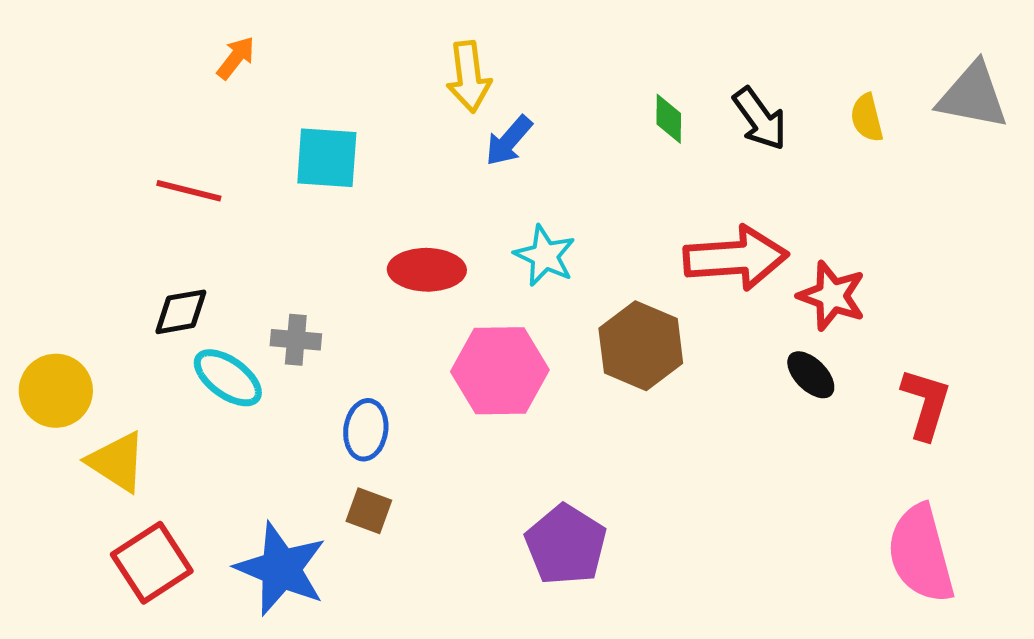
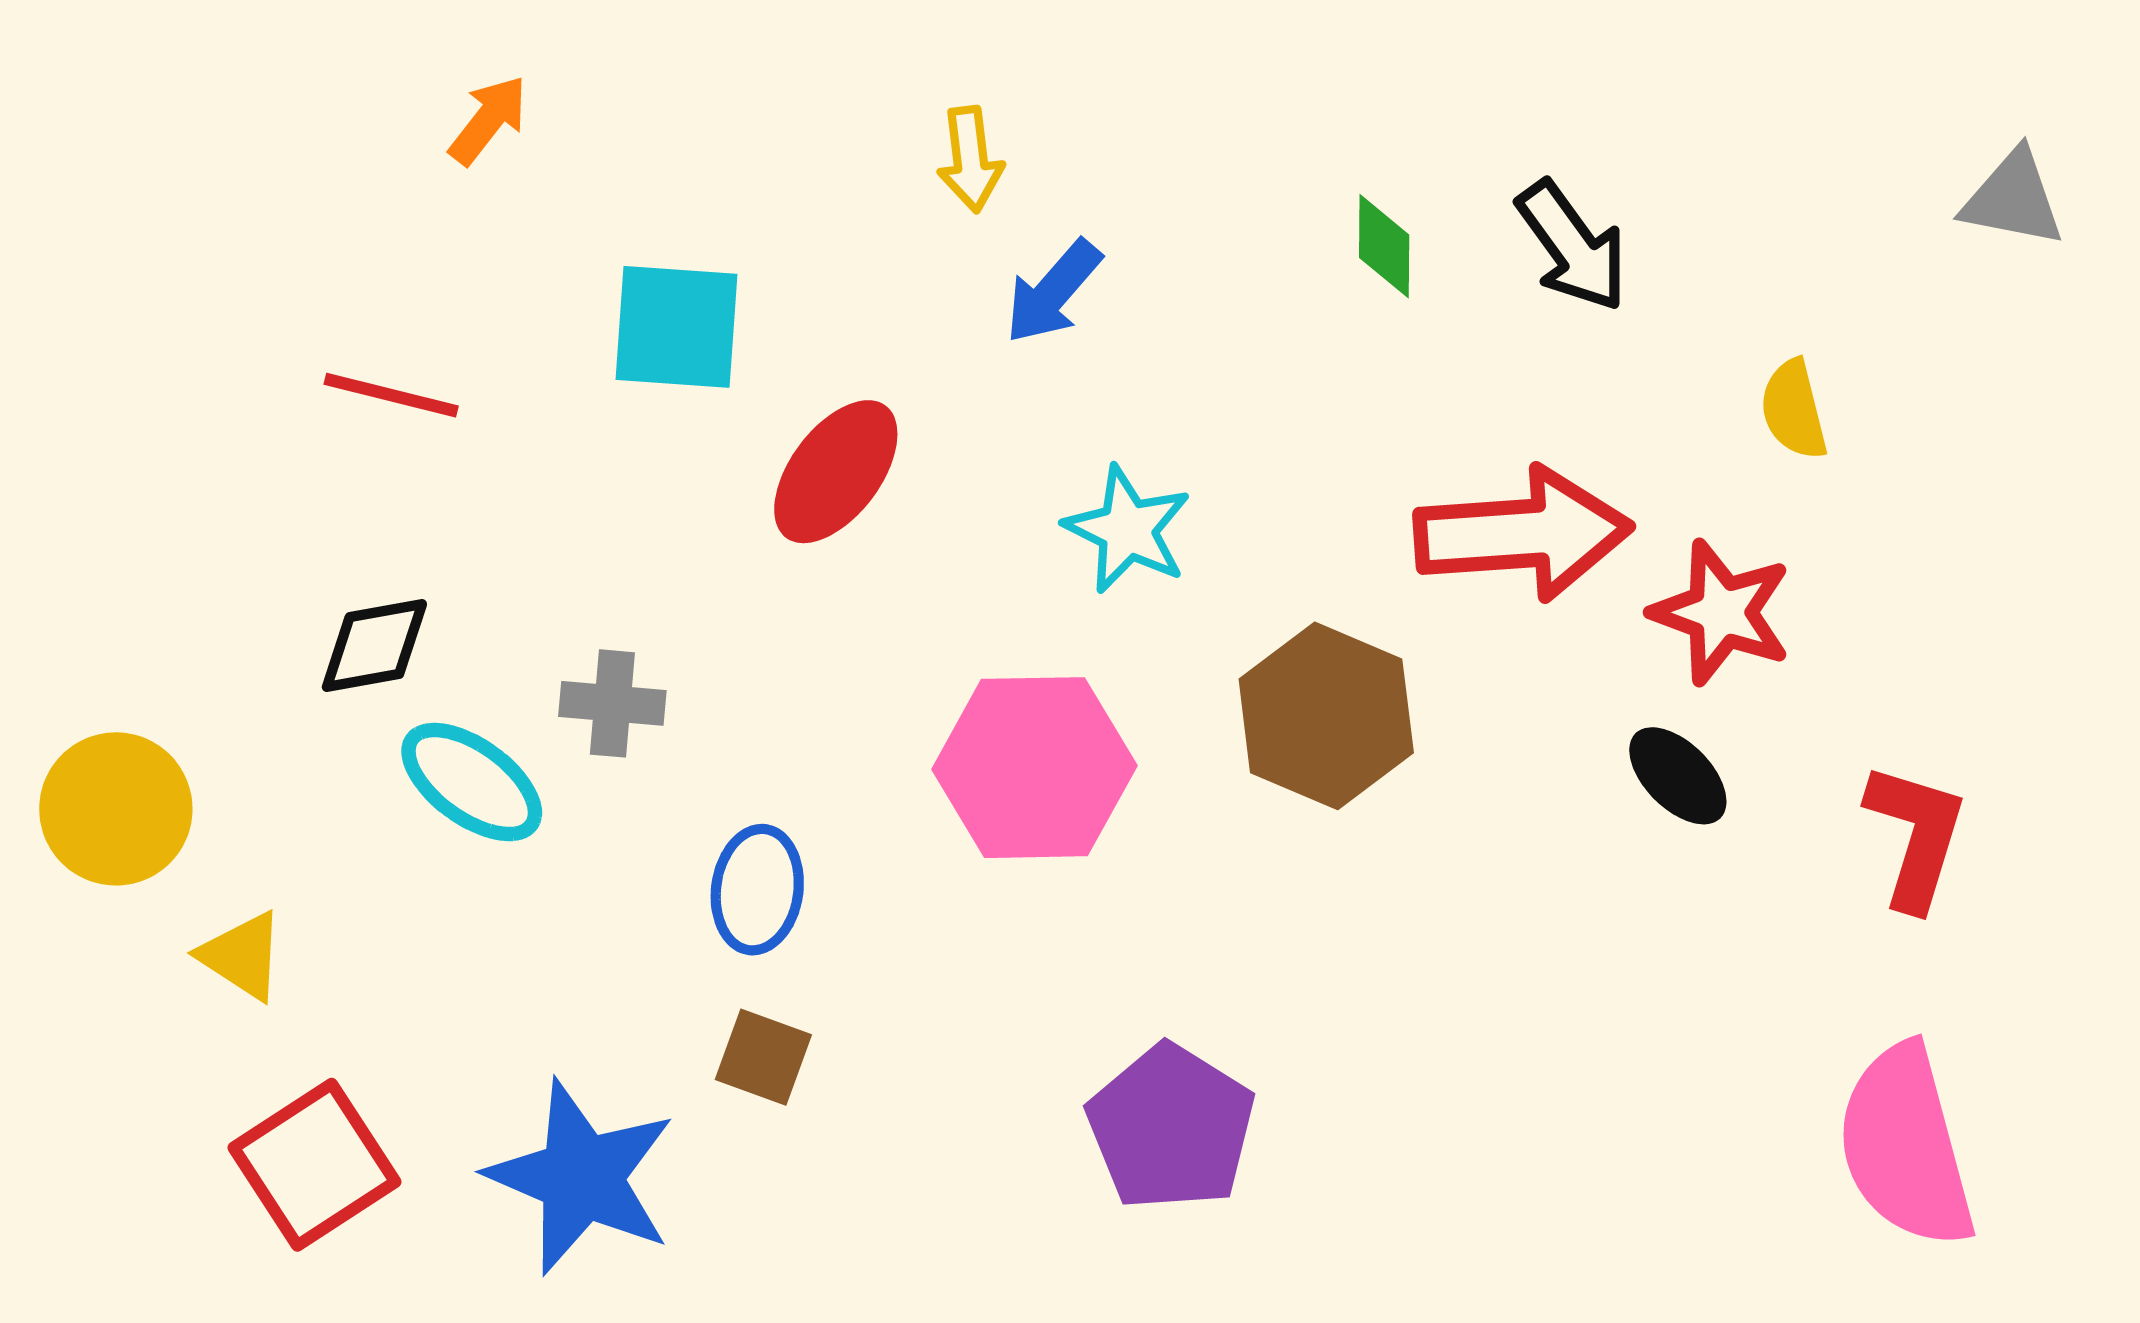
yellow arrow: (469, 77) -> (970, 159), size x0.7
gray triangle: (973, 96) -> (2013, 199), size x0.7
yellow semicircle: (867, 118) -> (1794, 410), moved
red ellipse: (427, 270) -> (836, 472), moved, turned -54
yellow triangle: (117, 462) -> (242, 956), size x0.7

